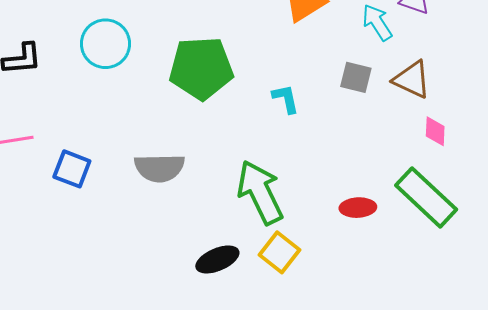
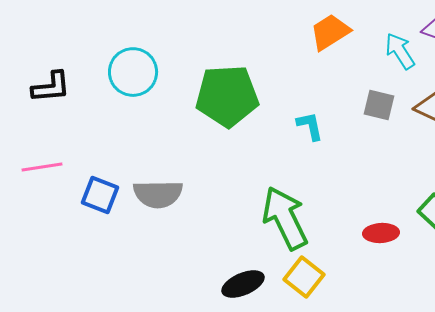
gray semicircle: (159, 168) -> (158, 194), moved

